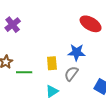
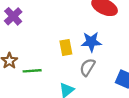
yellow rectangle: (52, 63) -> (66, 47), moved

